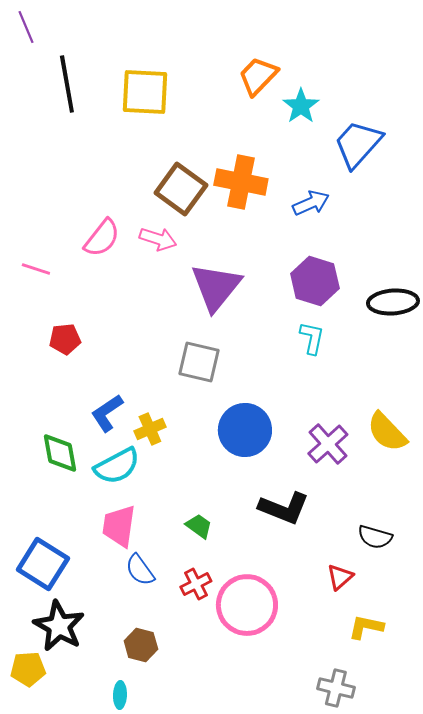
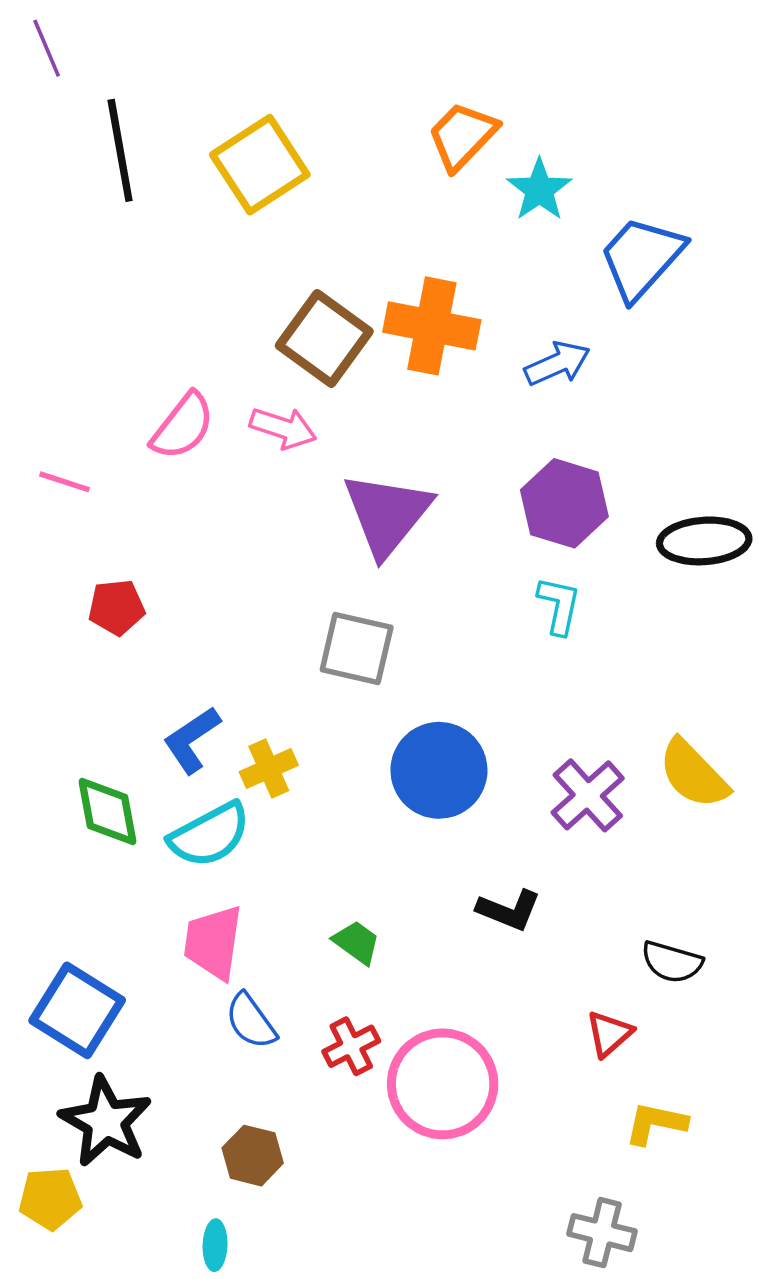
yellow square: (145, 92) -> (260, 165), turned -36
black L-shape: (284, 508) -> (509, 910), size x0.7

